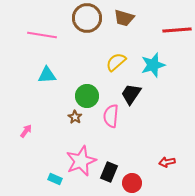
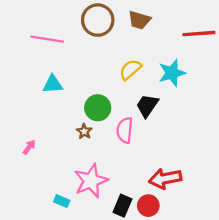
red arrow: (167, 162) -> (165, 179), moved, size x1.8
black rectangle: (109, 172) -> (122, 206), moved

